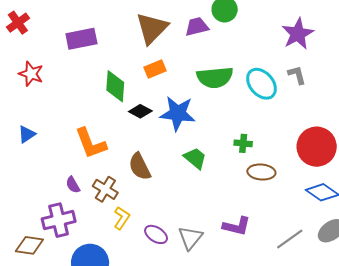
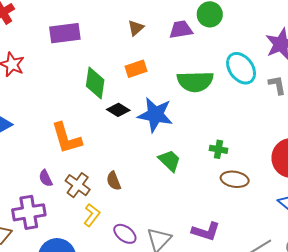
brown triangle: (152, 28) -> (136, 28), size x0.5
cyan ellipse: (262, 84) -> (241, 68), moved
brown semicircle: (140, 167) -> (114, 181), moved, size x0.7

